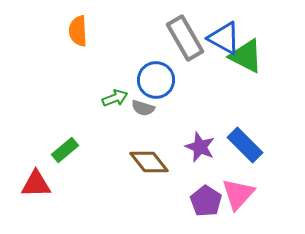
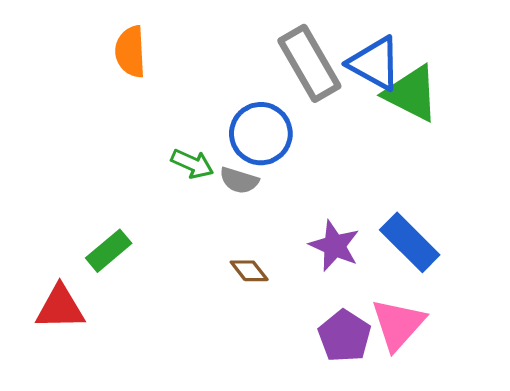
green arrow: (115, 98) -> (192, 164), turned 45
brown diamond: (149, 162) -> (249, 271), size x0.6

